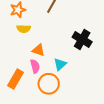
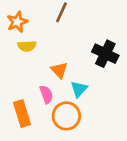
orange triangle: (38, 50) -> (59, 70), moved, turned 32
orange rectangle: (15, 79) -> (22, 113), turned -42

